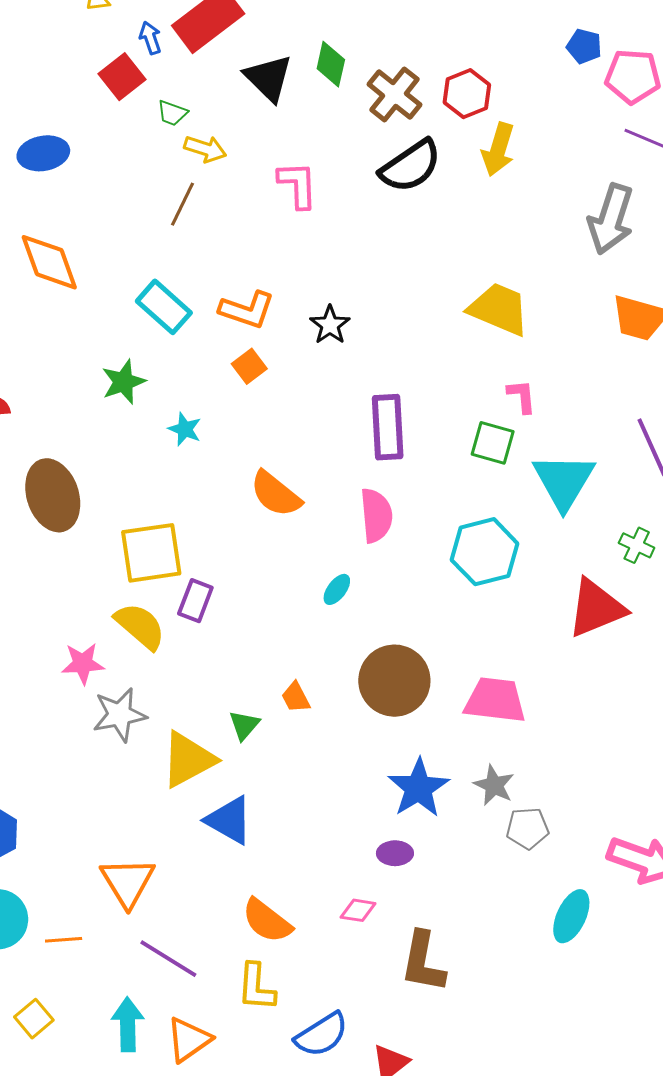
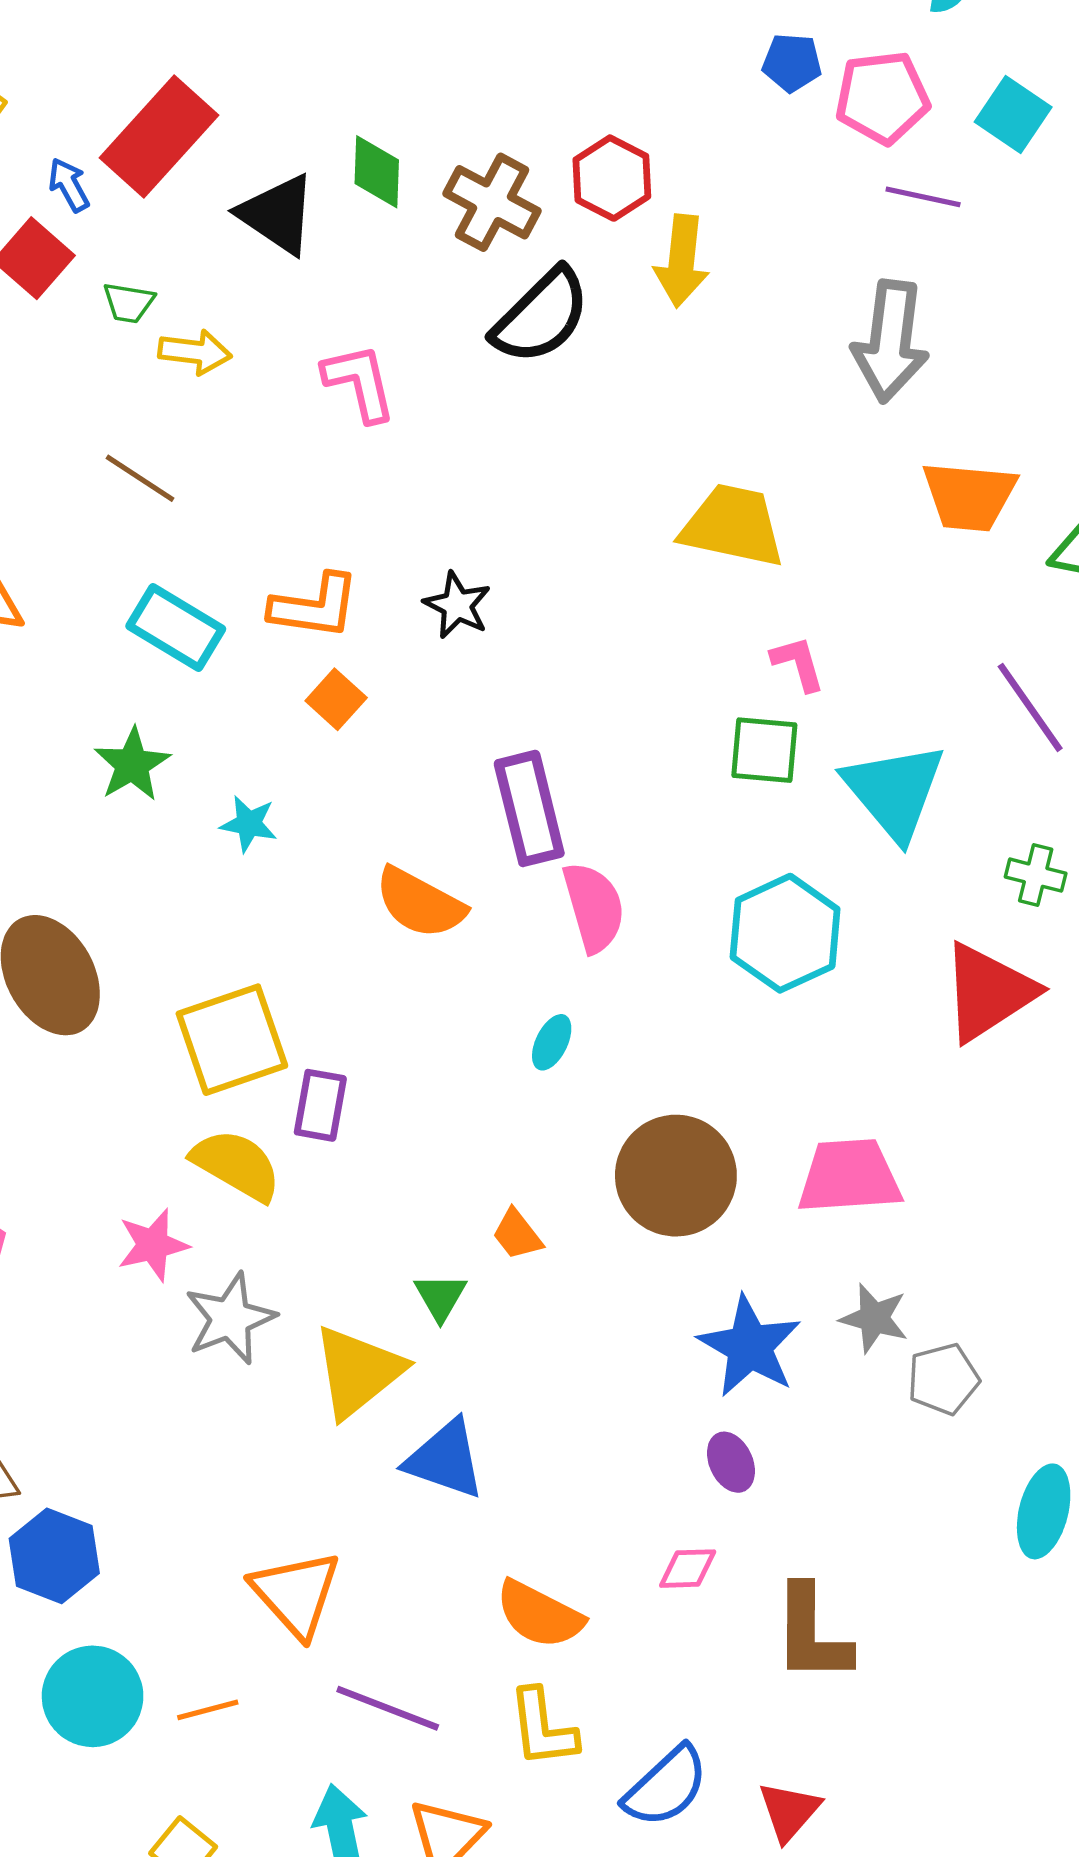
brown line: (183, 204) -> (140, 478), moved, turned -72
purple rectangle: (388, 427) -> (529, 808), moved
purple ellipse: (395, 853) -> (731, 1462), turned 76

